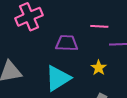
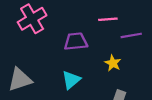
cyan triangle: (58, 78) -> (71, 80), size x0.7

